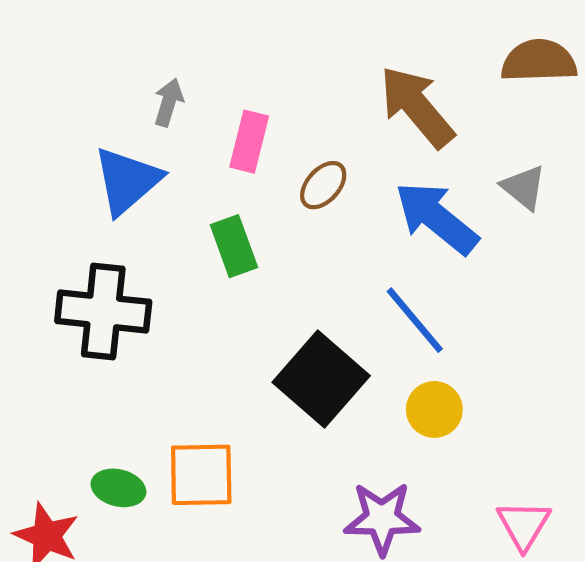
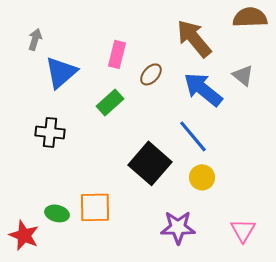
gray arrow: (169, 102) -> (35, 39), moved
green rectangle: (234, 246) -> (110, 102), turned 68
black cross: (103, 311) -> (50, 132), size x0.7

